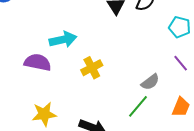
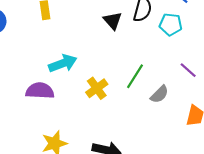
cyan pentagon: (180, 27) -> (171, 24), moved
green line: (138, 106) -> (135, 76), moved

